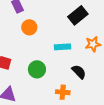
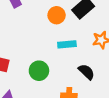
orange circle: (29, 27) -> (57, 15), moved

